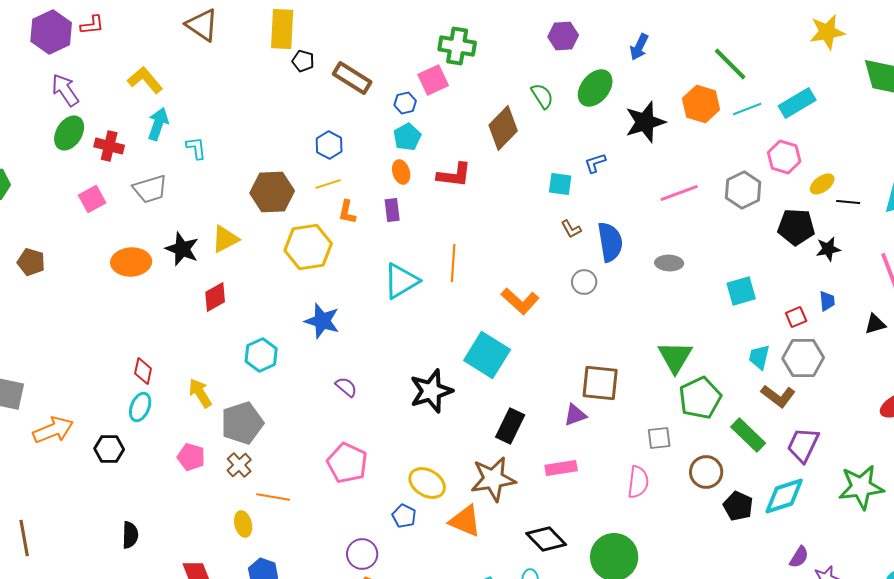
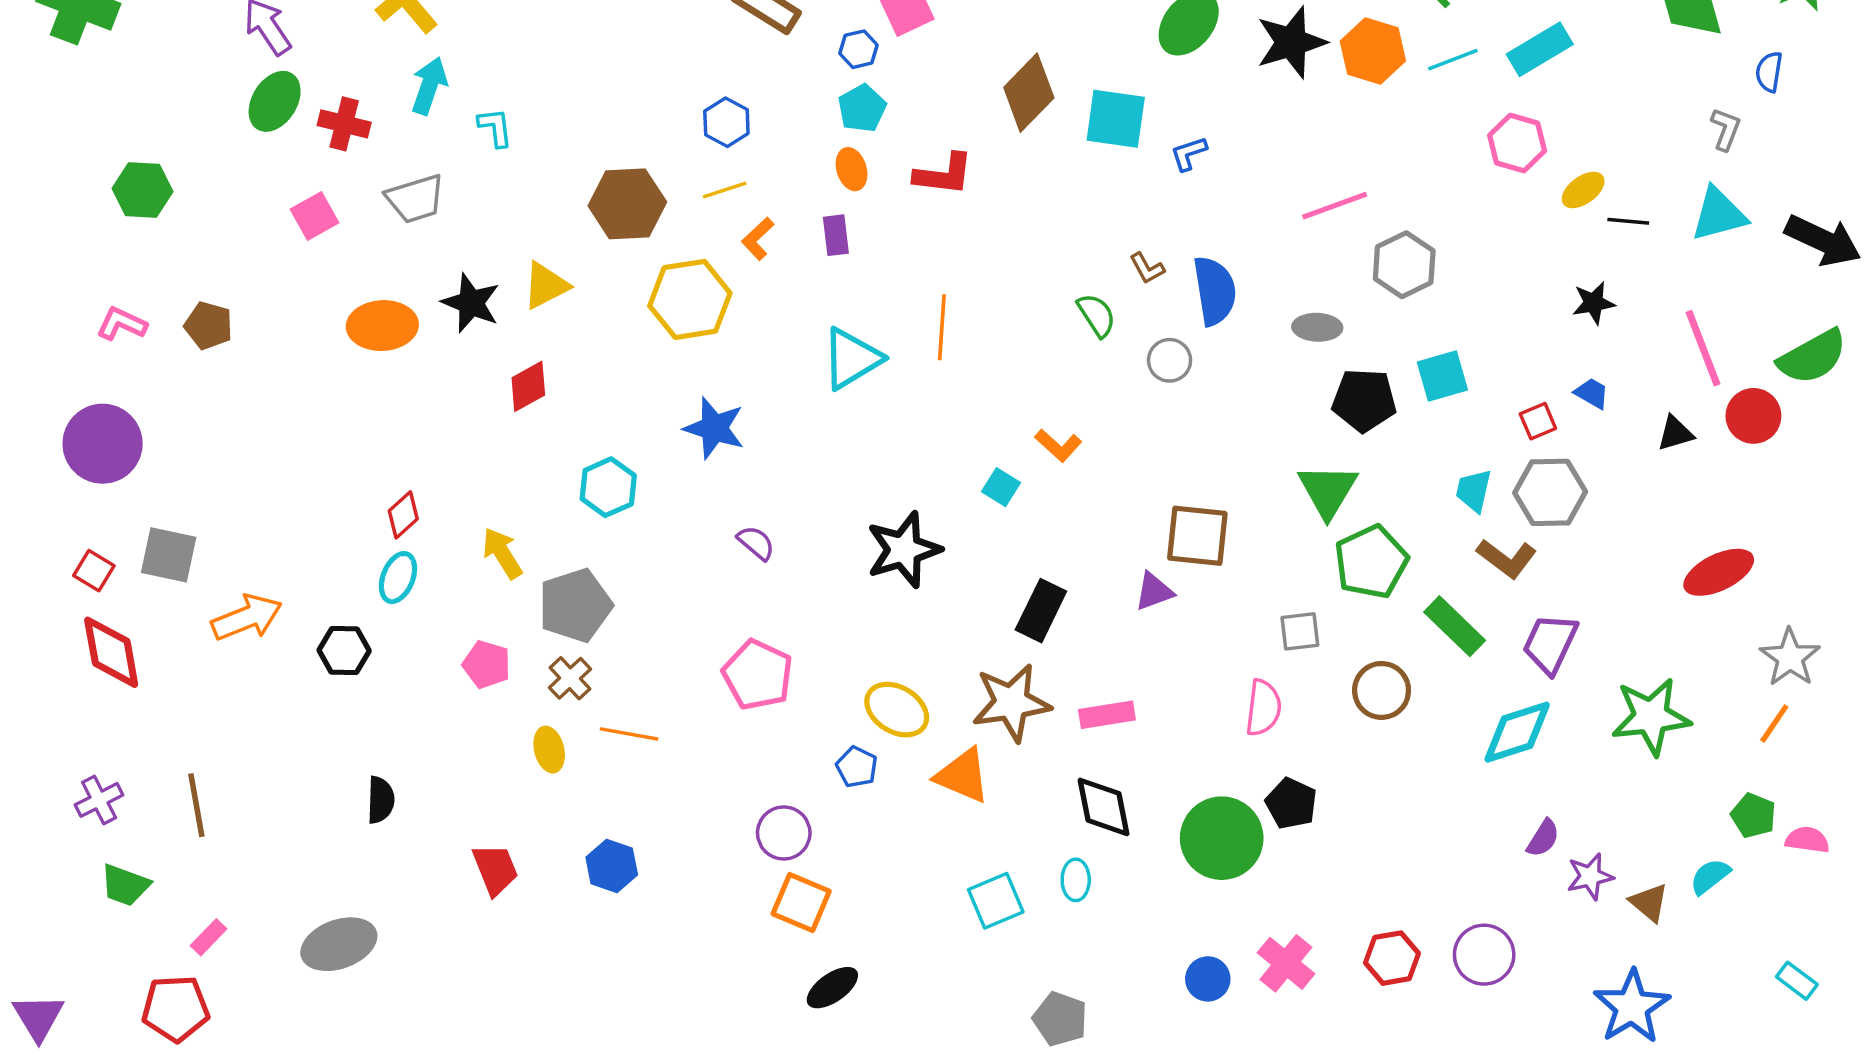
green semicircle: (542, 96) -> (1097, 315), moved
black star: (645, 122) -> (1291, 42), moved
cyan square: (560, 184) -> (1116, 119), moved, size x1.5
gray hexagon: (743, 190) -> (1404, 265), moved
orange L-shape: (347, 212) -> (758, 239), turned 35
black pentagon: (796, 227) -> (1364, 400), moved
orange L-shape: (520, 301) -> (1058, 445), moved, size x0.7
blue trapezoid: (827, 301) -> (1592, 393), turned -55
cyan square: (487, 355) -> (1001, 487), size x0.5
red diamond: (143, 371) -> (403, 515), turned 36
pink rectangle: (561, 468) -> (1107, 715), moved
black pentagon: (738, 506) -> (1291, 803), moved
yellow ellipse: (243, 524) -> (549, 750), moved
black diamond: (546, 539) -> (1104, 807), turned 33

